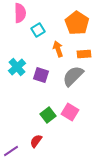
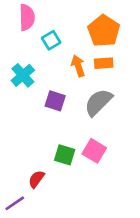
orange rectangle: (84, 54) -> (104, 63), moved
cyan cross: (17, 67) -> (23, 75), moved
green square: (48, 115) -> (65, 155), turned -35
red semicircle: (36, 141) -> (36, 179), moved

